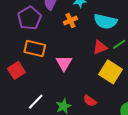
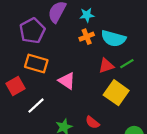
orange cross: (70, 20) -> (87, 37), moved
pink triangle: (64, 63) -> (67, 81), turned -30
white line: (36, 102) -> (36, 106), moved

